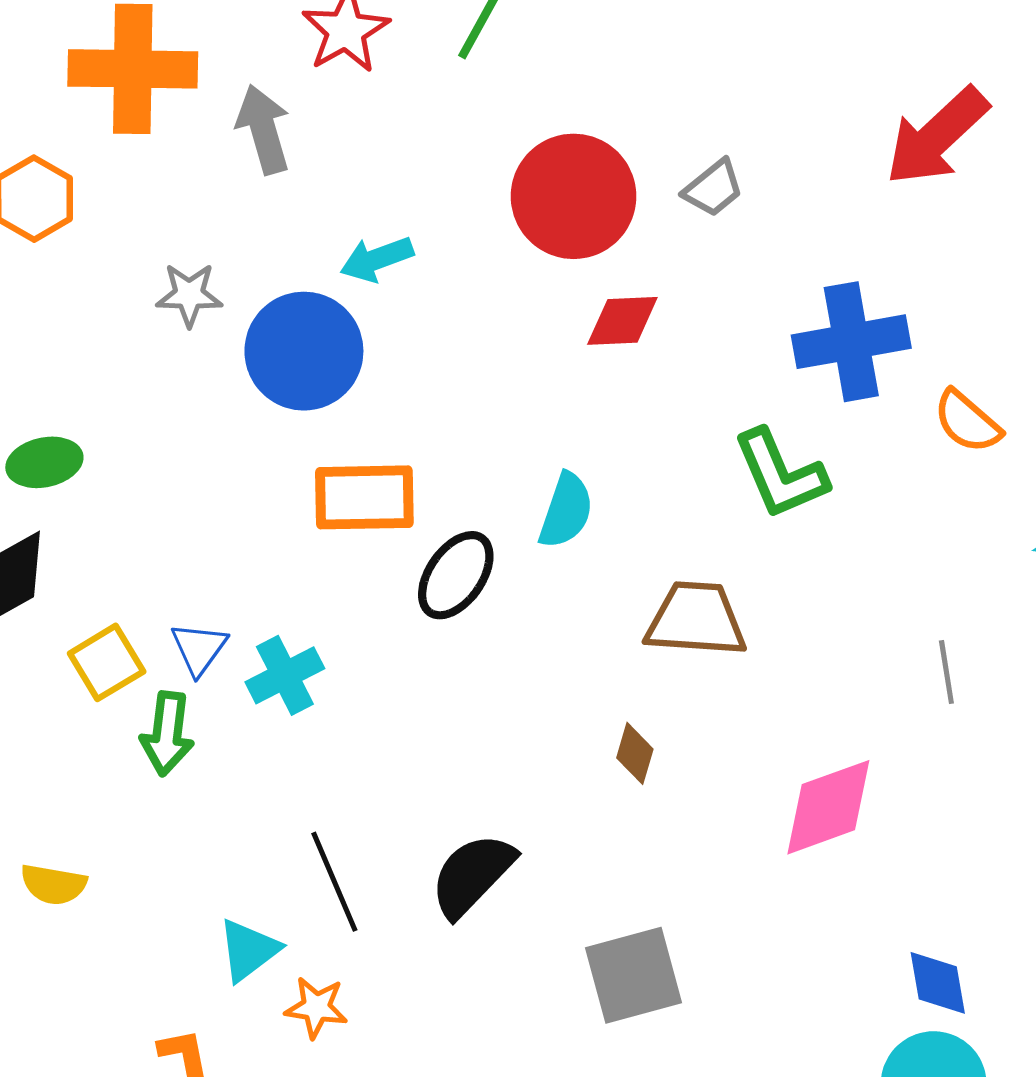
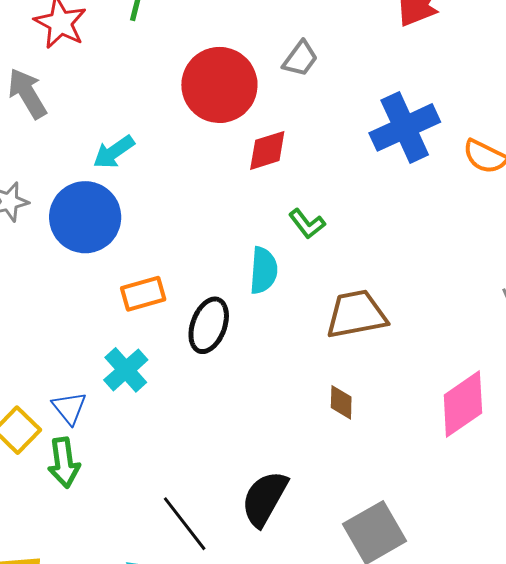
green L-shape: (780, 474) -> (307, 224), moved, size x0.6
orange rectangle: (364, 497) -> (143, 294), size x0.7
cyan cross: (285, 675) -> (126, 370), moved

